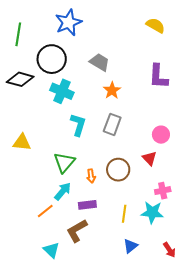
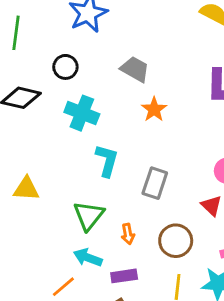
black circle: (52, 59) -> (65, 67), size x0.6
gray rectangle: (112, 124) -> (155, 183), moved
brown circle: (118, 170) -> (176, 241), moved
cyan arrow: (63, 191) -> (88, 258), turned -108

